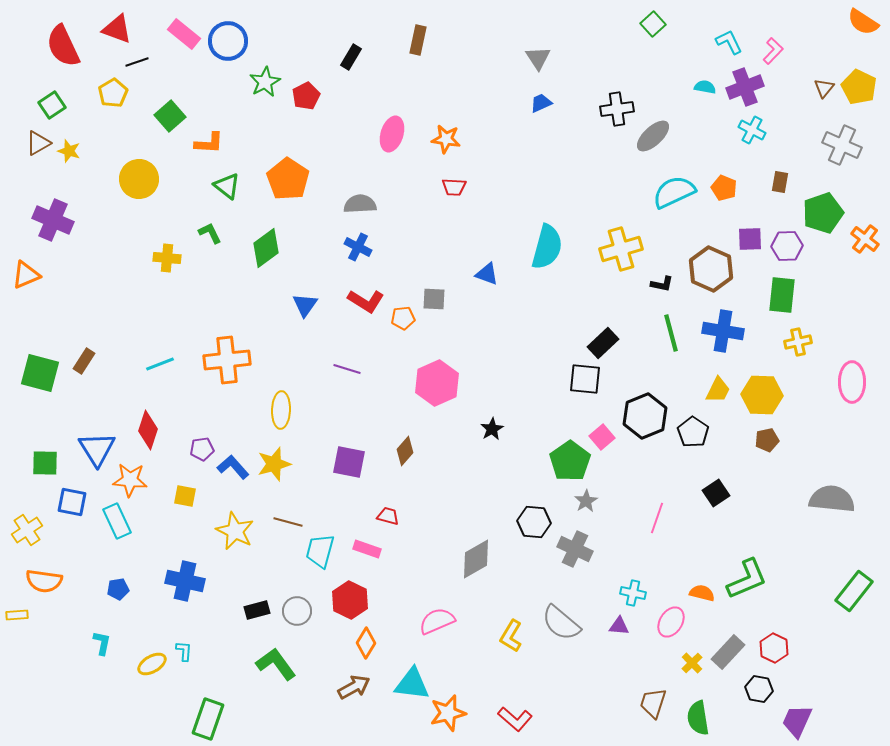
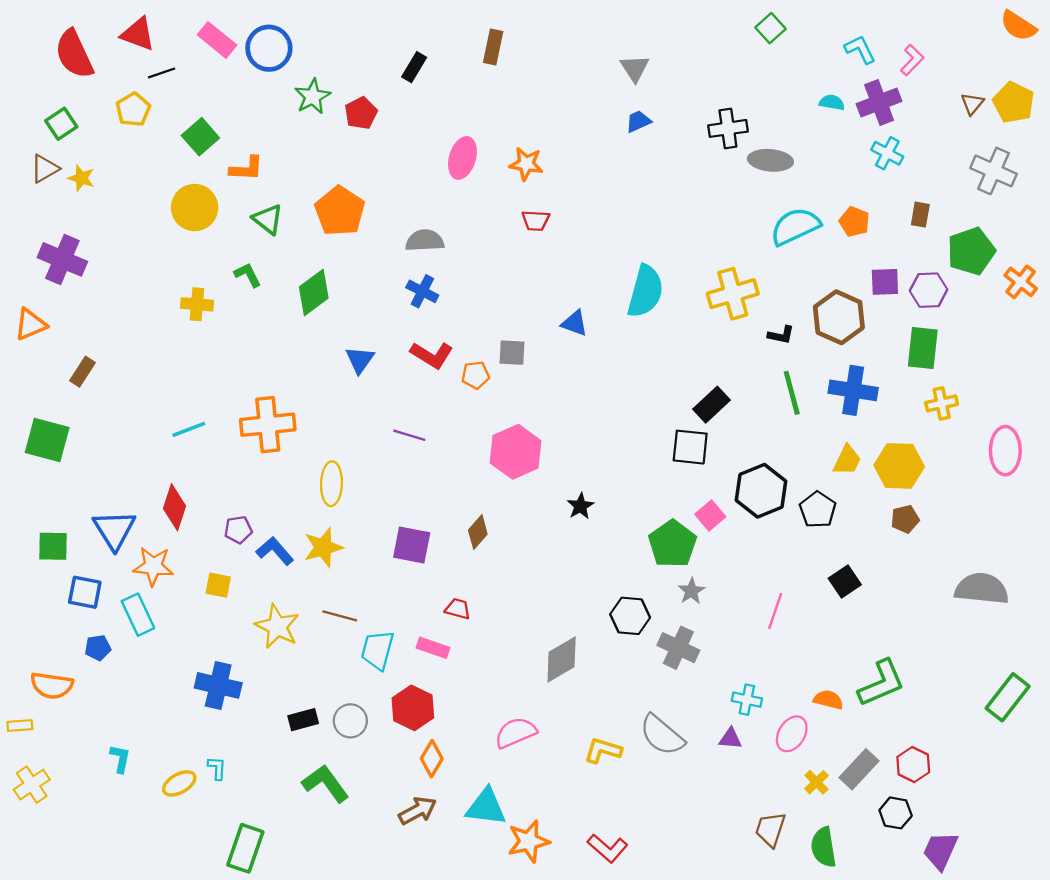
gray ellipse: (653, 136) -> (770, 160), turned 48
yellow circle: (139, 179) -> (195, 208), moved
brown rectangle: (84, 361) -> (82, 372), moved
yellow cross: (27, 530) -> (32, 785), moved
blue pentagon: (118, 589) -> (98, 648), moved
yellow L-shape: (511, 636) -> (603, 750), turned 76

